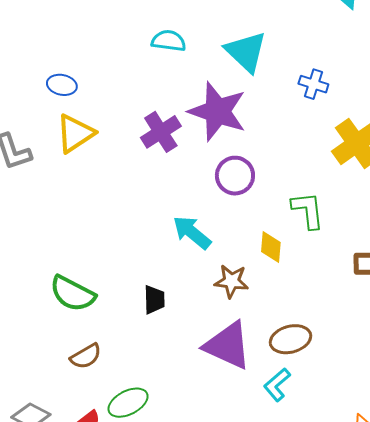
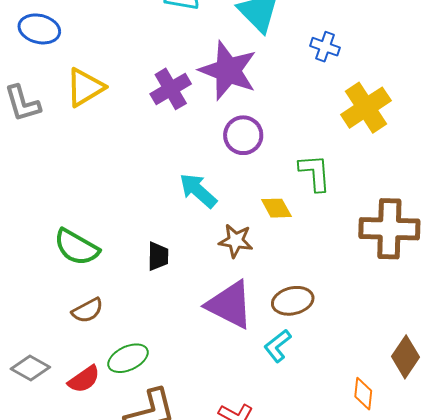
blue ellipse: (62, 85) -> (39, 29), moved, size x1.4
yellow diamond: (271, 247) -> (276, 208), turned -36

